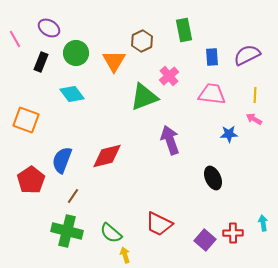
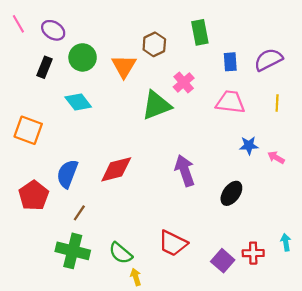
pink line: (15, 39) -> (18, 24), moved
pink arrow: (254, 119) -> (276, 157), moved
purple arrow: (170, 140) -> (185, 170), moved
black ellipse: (213, 178) -> (231, 193), turned 60

